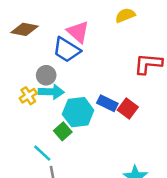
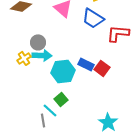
blue trapezoid: (67, 50) -> (93, 18), moved
green square: (63, 131) -> (61, 99), moved
cyan line: (42, 153) -> (50, 110), moved

